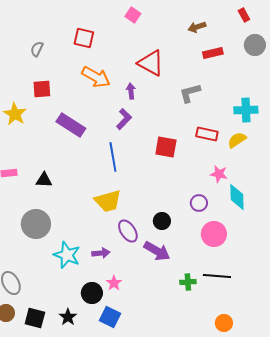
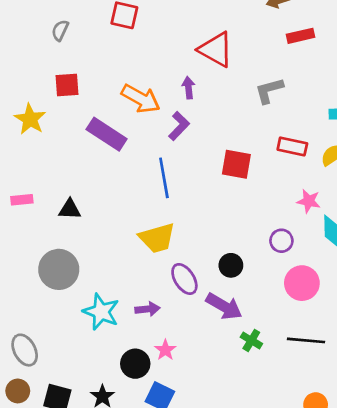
orange arrow: (96, 77) -> (141, 99), moved
green cross: (188, 282) -> (251, 340), moved, turned 35

